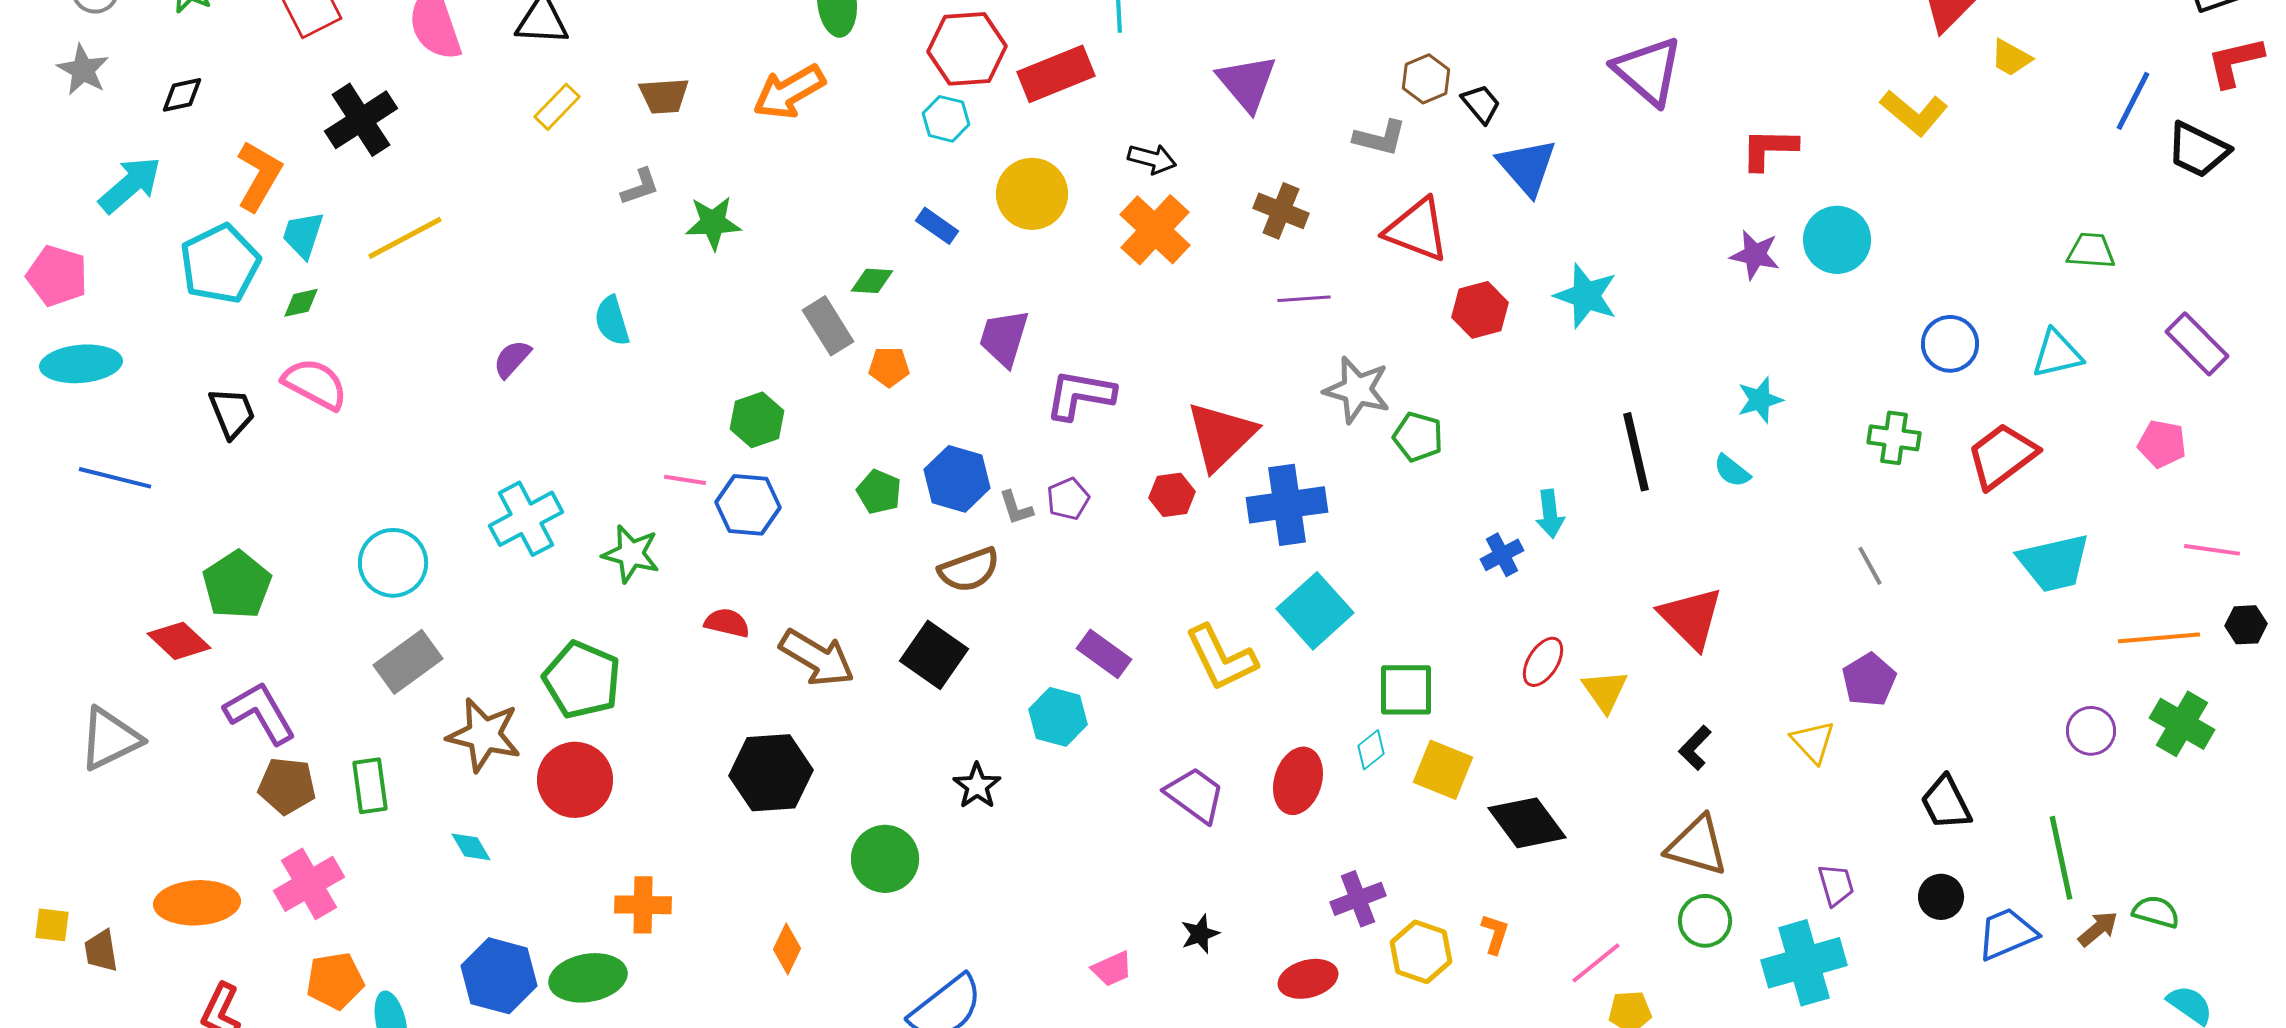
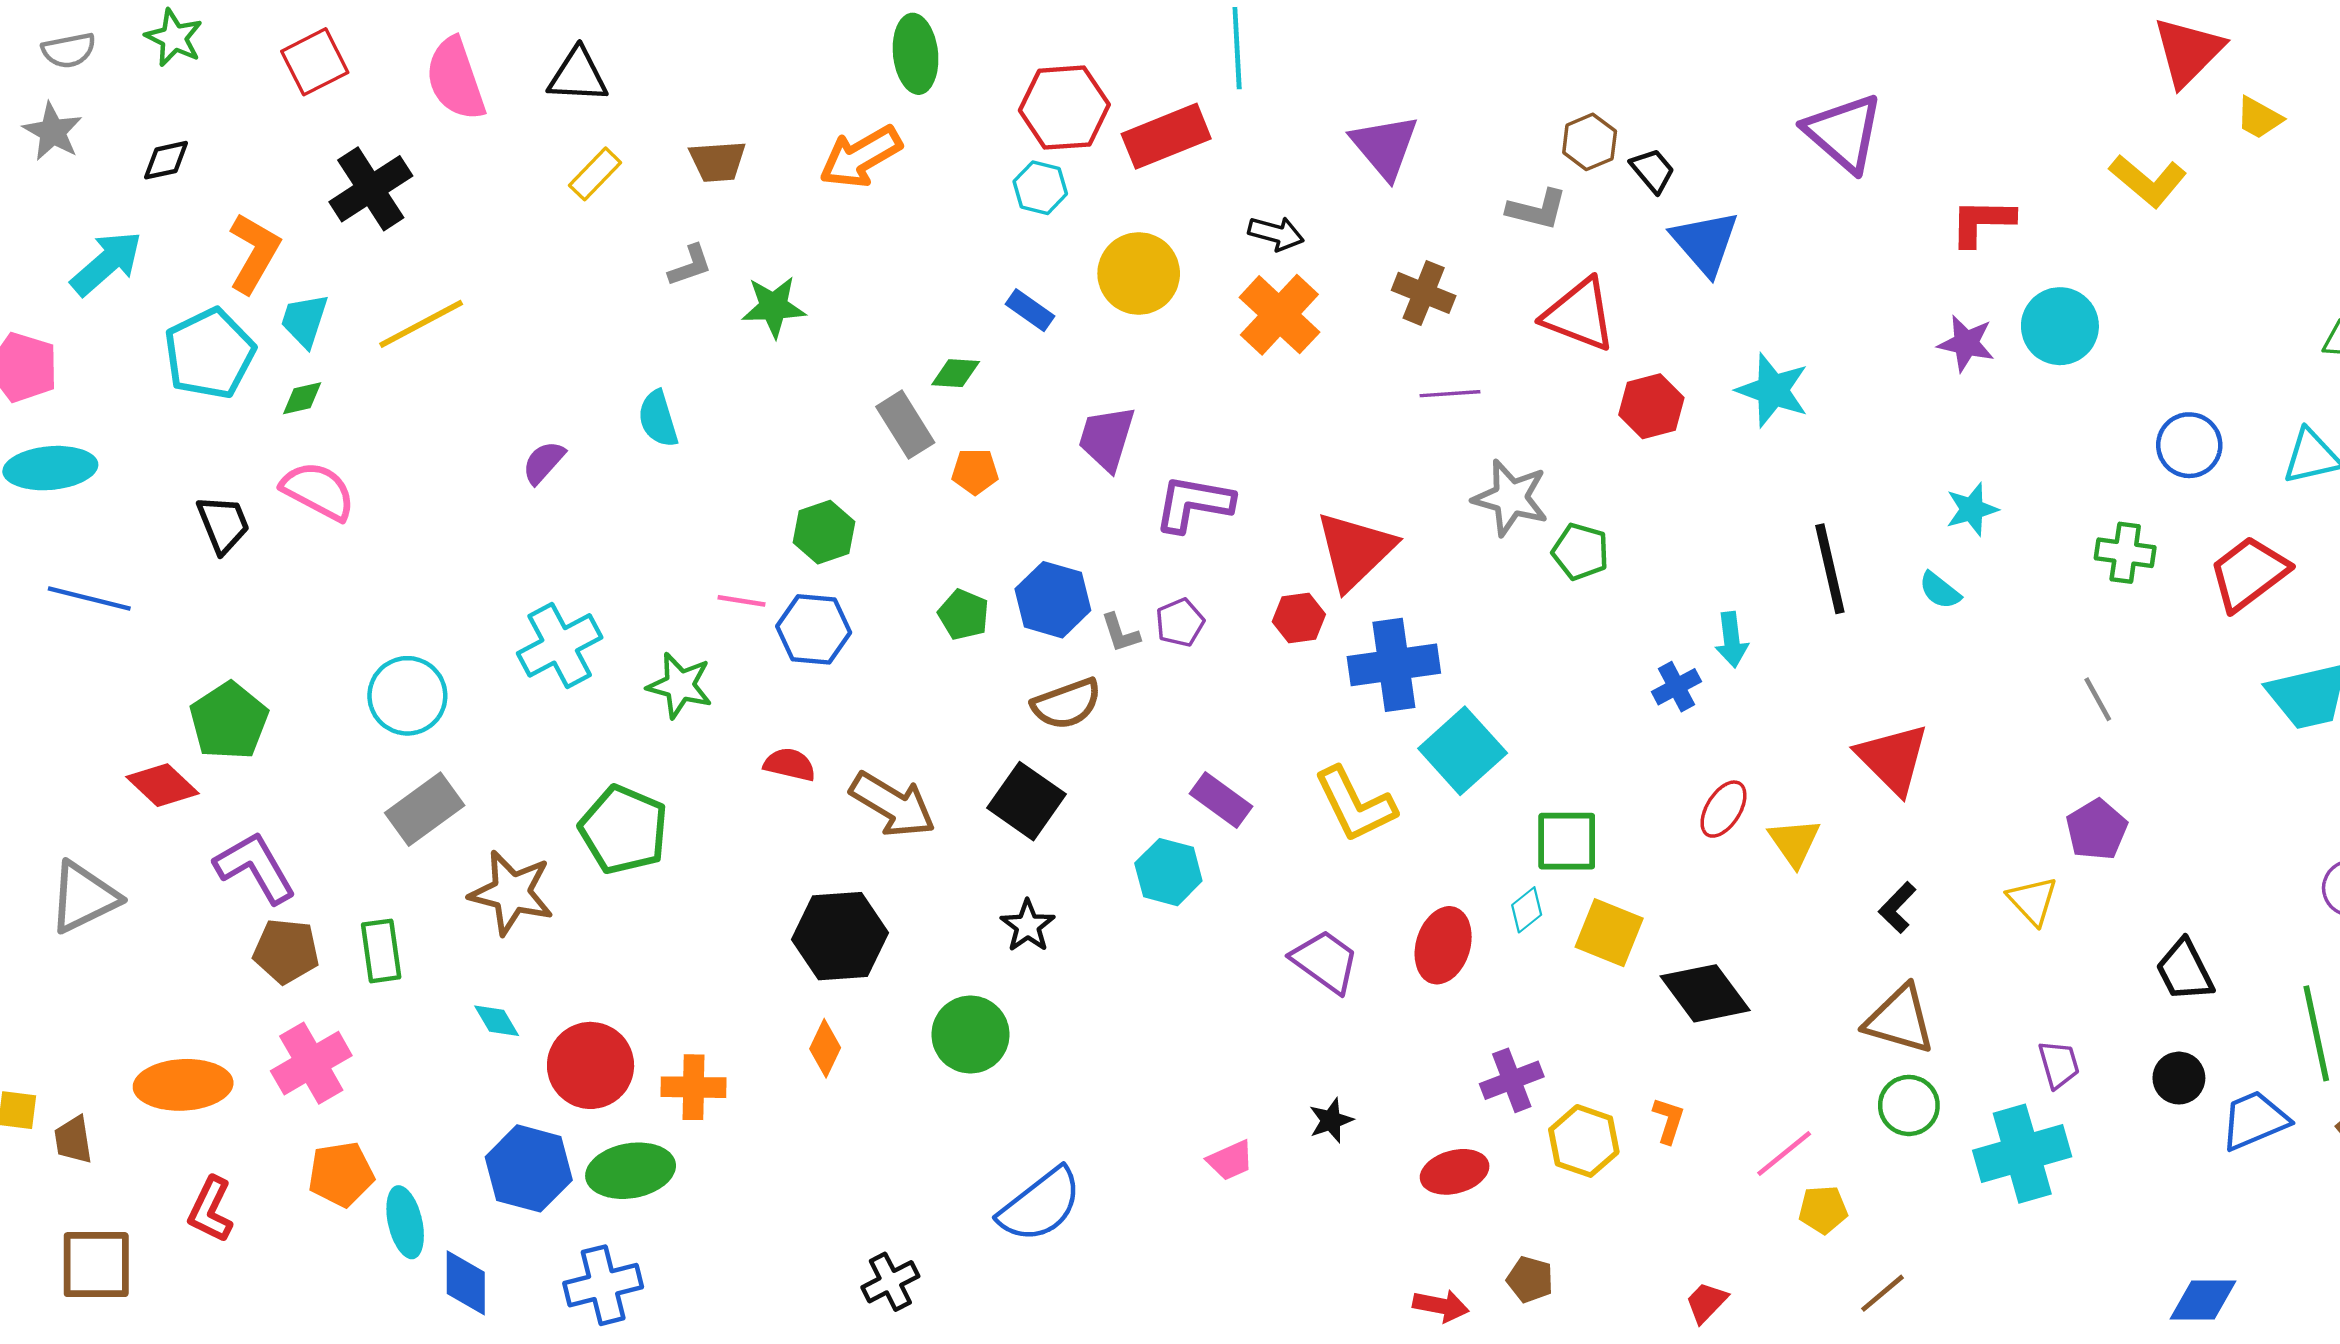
blue cross: (1287, 505) -> (1394, 665), moved
red circle: (575, 780) -> (591, 1065), moved
black star: (977, 786) -> (1028, 926), moved
orange diamond: (787, 949) -> (825, 1048), moved

